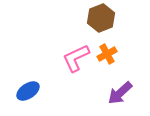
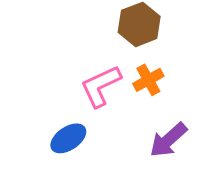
blue ellipse: (28, 91) -> (68, 138), moved

